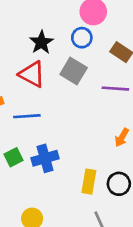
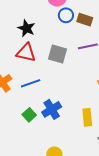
blue circle: (82, 38) -> (66, 15), moved
gray square: (74, 71) -> (58, 54), moved

